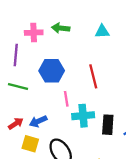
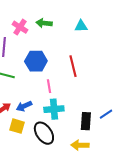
pink cross: (34, 33) -> (20, 27), turned 35
cyan cross: (83, 116) -> (54, 109), moved
black rectangle: (108, 125) -> (86, 121), moved

